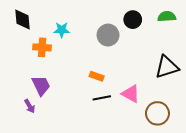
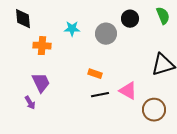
green semicircle: (167, 16) -> (163, 16), turned 72
cyan star: (62, 30) -> (72, 29), moved

